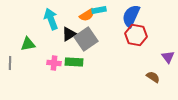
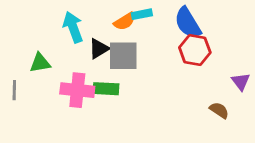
blue semicircle: (131, 16) -> (188, 23), turned -55
gray square: (86, 39) -> (123, 56), turned 35
pink cross: (54, 63) -> (77, 90), size x1.6

